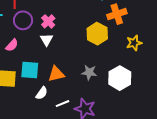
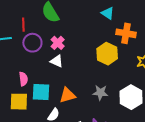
orange cross: (117, 14) -> (126, 33), turned 30
white triangle: (47, 40) -> (57, 61), turned -32
pink semicircle: (12, 45) -> (23, 79), moved, turned -48

